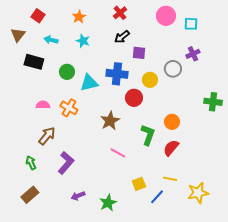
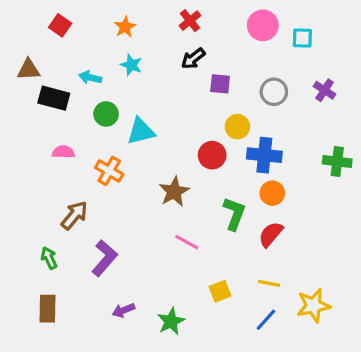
brown triangle: (18, 35) -> (29, 70), moved, turned 49
cyan arrow: (51, 40) -> (90, 78), moved
purple cross: (193, 54) -> (325, 90), moved, turned -32
gray circle: (173, 69) -> (274, 92), moved
blue cross: (117, 74) -> (264, 155), moved
pink semicircle: (43, 105) -> (63, 152), moved
brown rectangle: (30, 195) -> (47, 309), turned -48
blue line: (157, 197) -> (266, 320), moved

